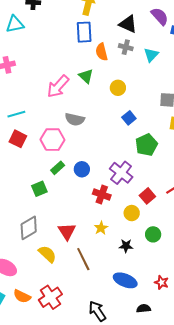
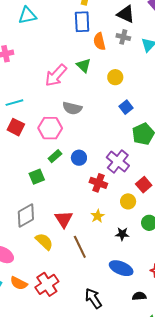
cyan triangle: (15, 24) -> (27, 16), moved

